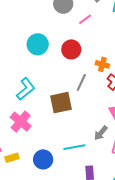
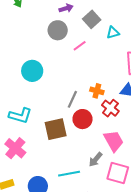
red circle: (71, 49) -> (83, 119), moved
gray line: (81, 82) -> (72, 99), moved
cyan L-shape: (26, 89) -> (20, 116), turned 55

